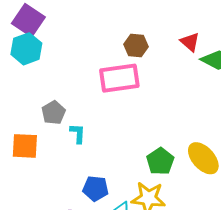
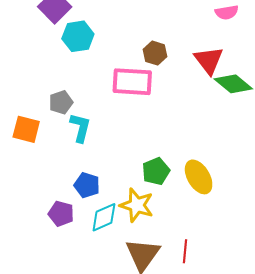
red triangle: (190, 42) -> (209, 60), size x1.5
cyan hexagon: (26, 49) -> (78, 36), moved
cyan L-shape: (78, 133) -> (80, 128), size x1.4

